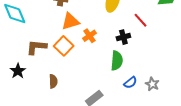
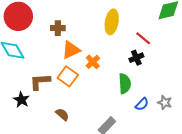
black cross: (123, 37) -> (136, 58), moved
black star: (18, 71) -> (21, 100), moved
brown semicircle: (53, 81) -> (62, 114), turned -40

